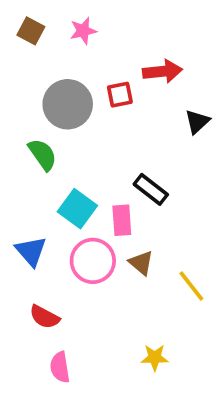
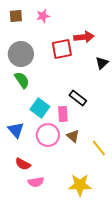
brown square: (31, 31) -> (16, 16), turned -32
red square: (120, 95) -> (62, 49), size x1.5
gray circle: (68, 104) -> (21, 54), moved
yellow star: (155, 358) -> (80, 185), size x1.6
pink semicircle: (60, 367) -> (36, 182), moved, turned -91

